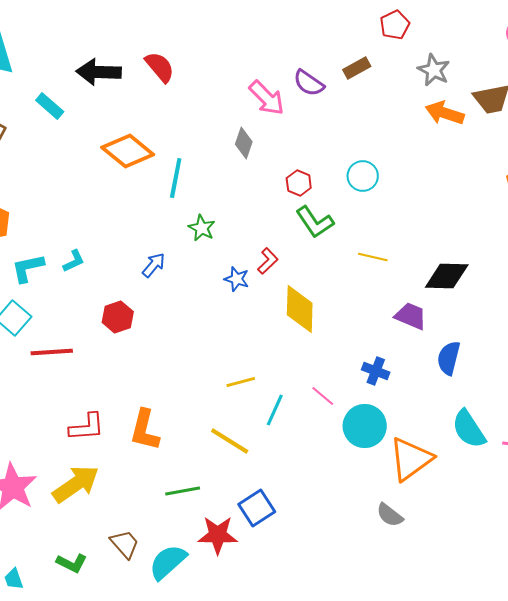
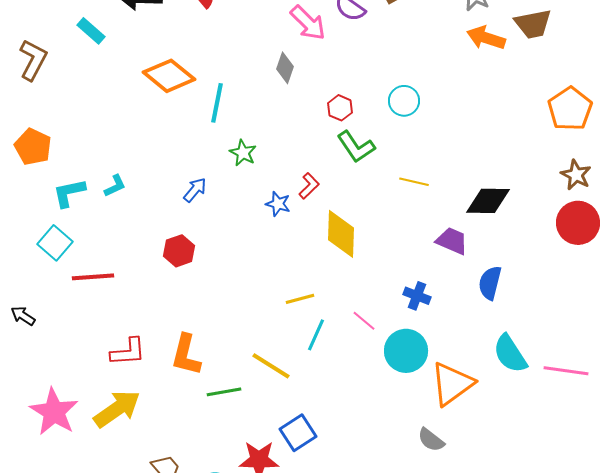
red hexagon: (118, 317) -> (179, 251), moved
yellow line: (241, 382) -> (300, 299), moved
green line: (183, 491) -> (224, 392), moved

